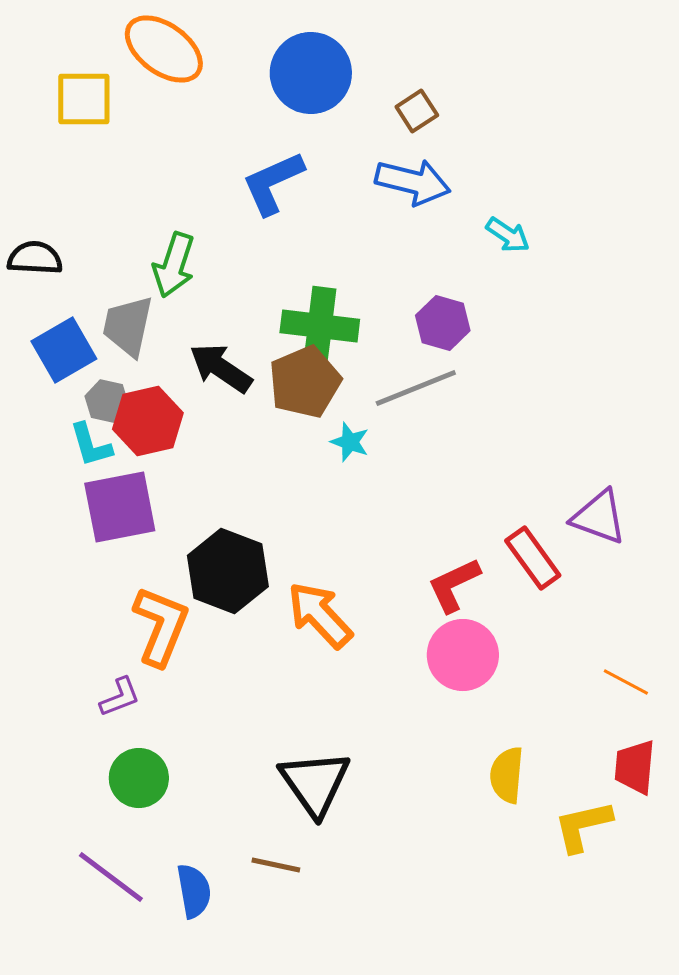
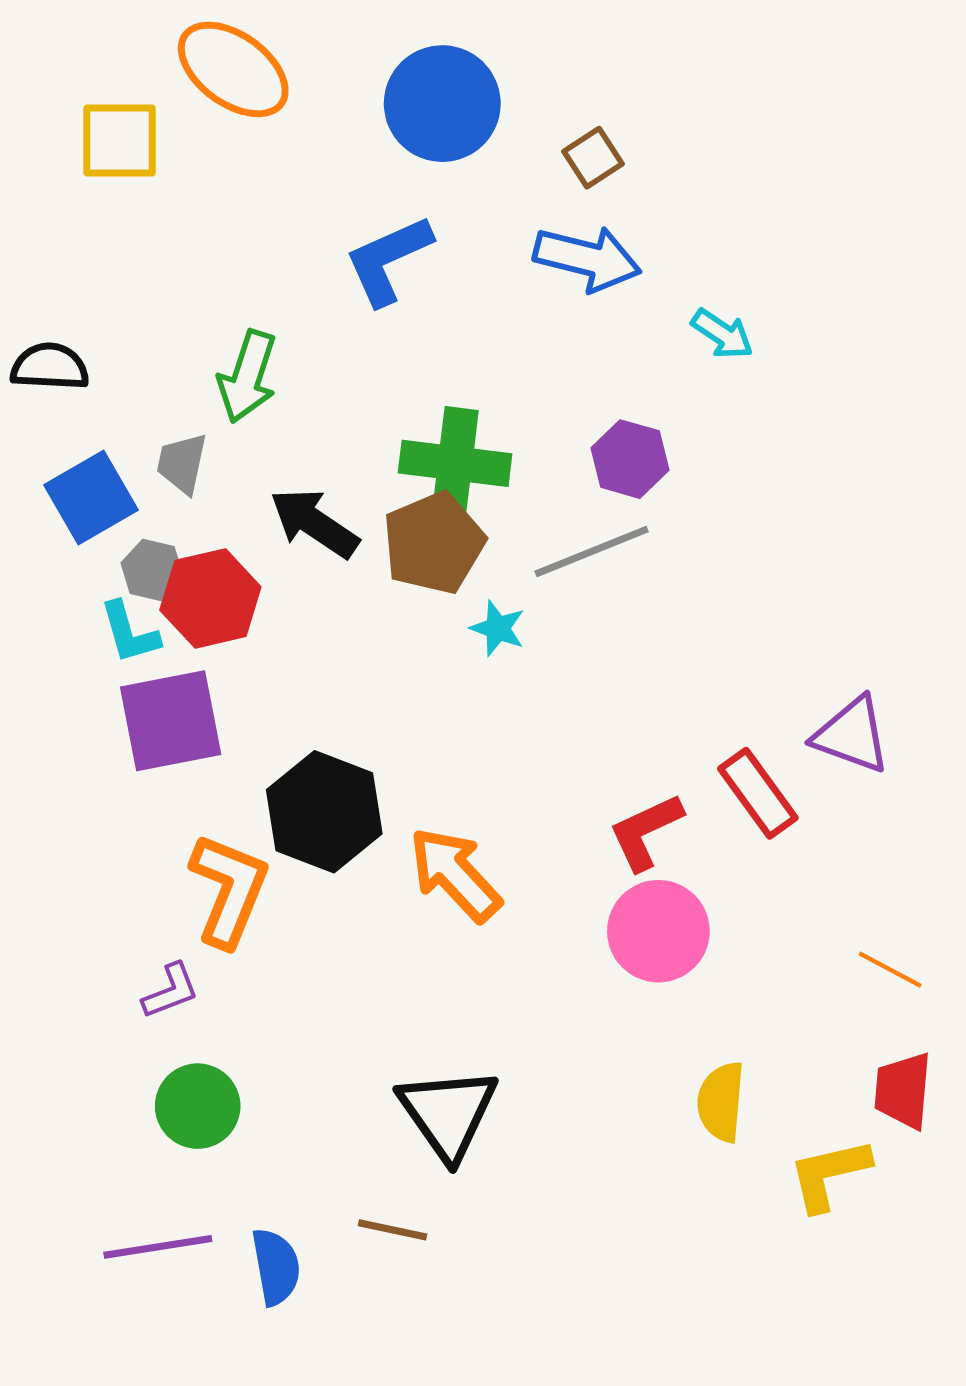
gray trapezoid: (128, 326) -> (182, 463), size x0.7
purple line: (111, 877) -> (158, 1247), turned -46

